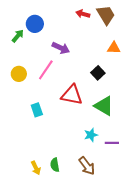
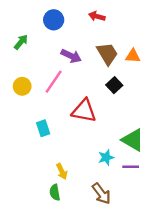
brown trapezoid: (106, 15) -> (107, 54), moved
blue circle: (35, 24) -> (54, 20), moved
green triangle: (104, 106) -> (133, 140), moved
green semicircle: (55, 165) -> (55, 192), moved
yellow arrow: (36, 168) -> (62, 171), moved

